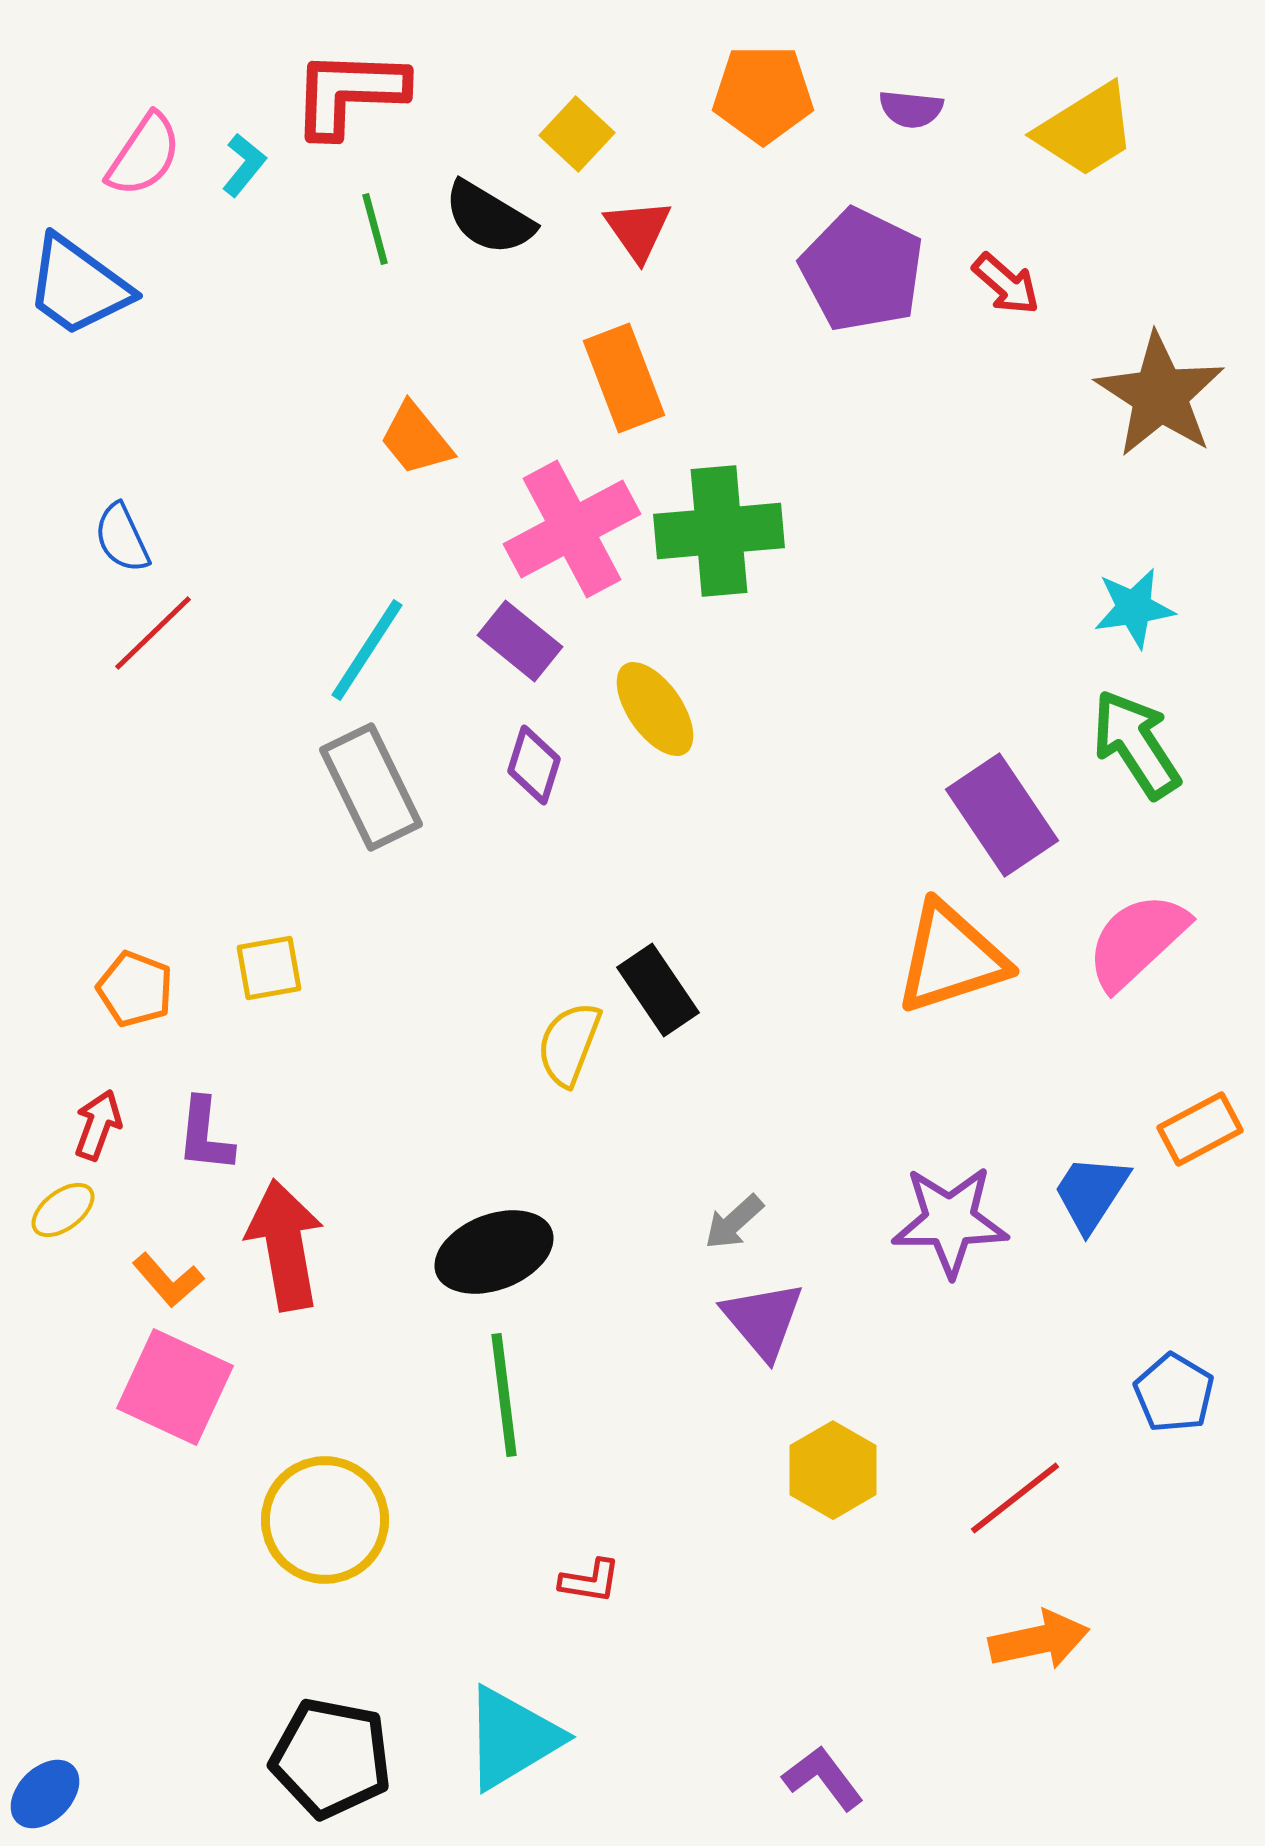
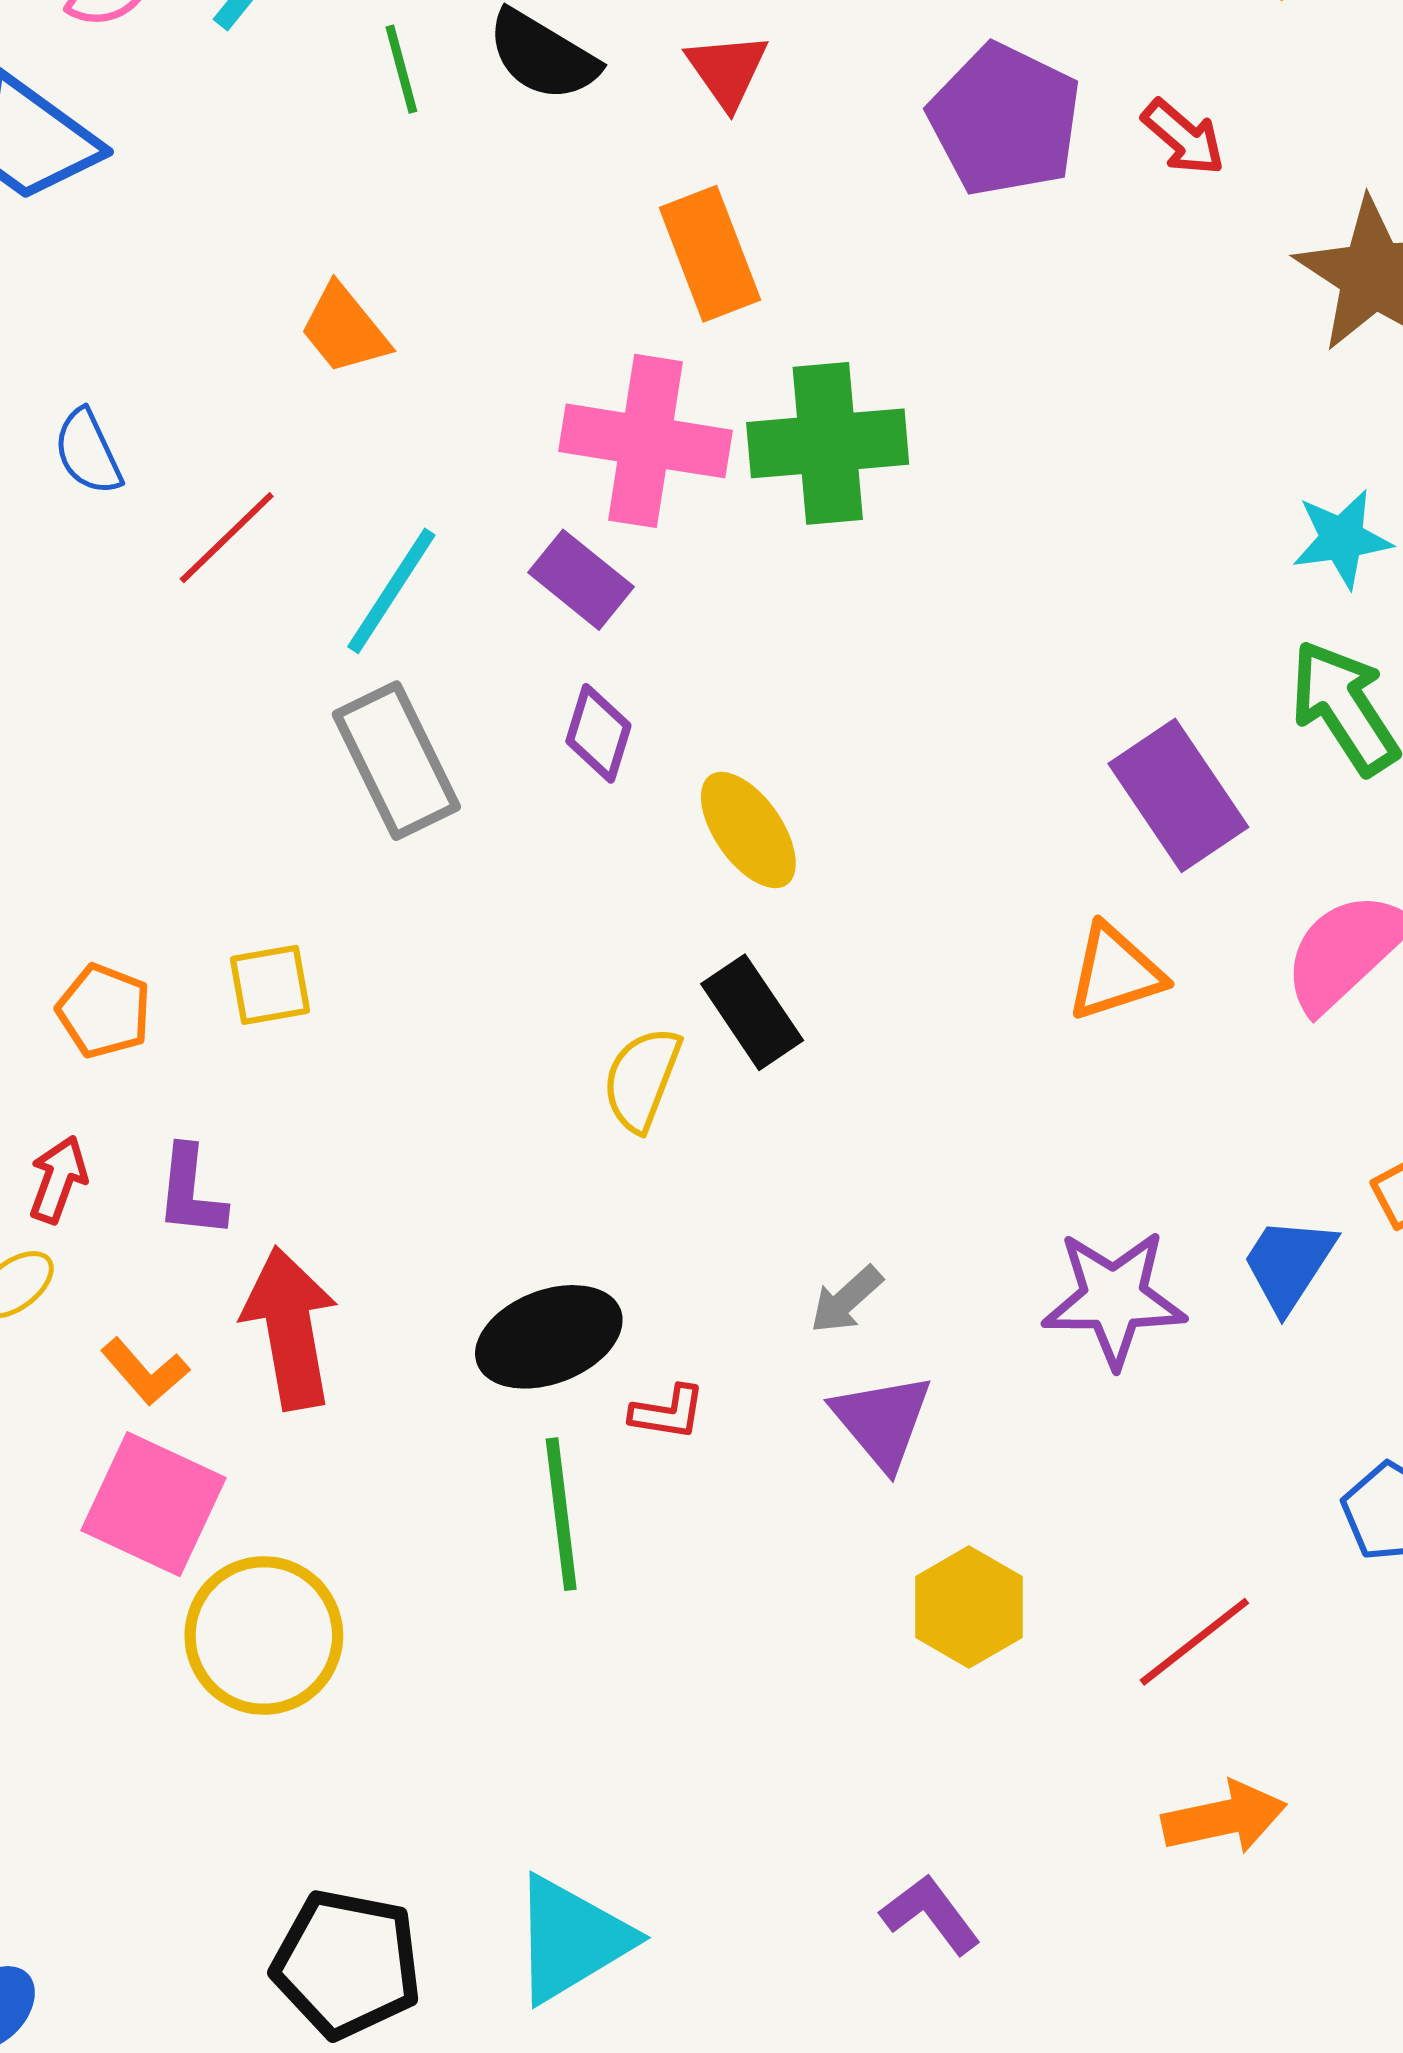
orange trapezoid: (416, 439) -> (344, 329), moved
pink cross: (572, 529) -> (646, 441), turned 37
red line: (153, 633) -> (227, 538), moved
yellow ellipse: (655, 709) -> (748, 830), moved
orange triangle: (951, 958) -> (1115, 973), size x0.7
yellow circle: (325, 1520) -> (264, 1635), moved
red L-shape: (590, 1581) -> (668, 1412), moved
purple L-shape: (823, 1778) -> (931, 1914), moved

